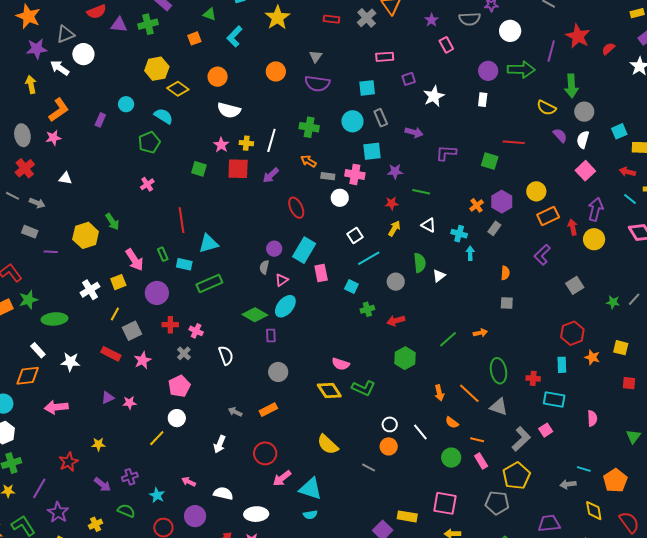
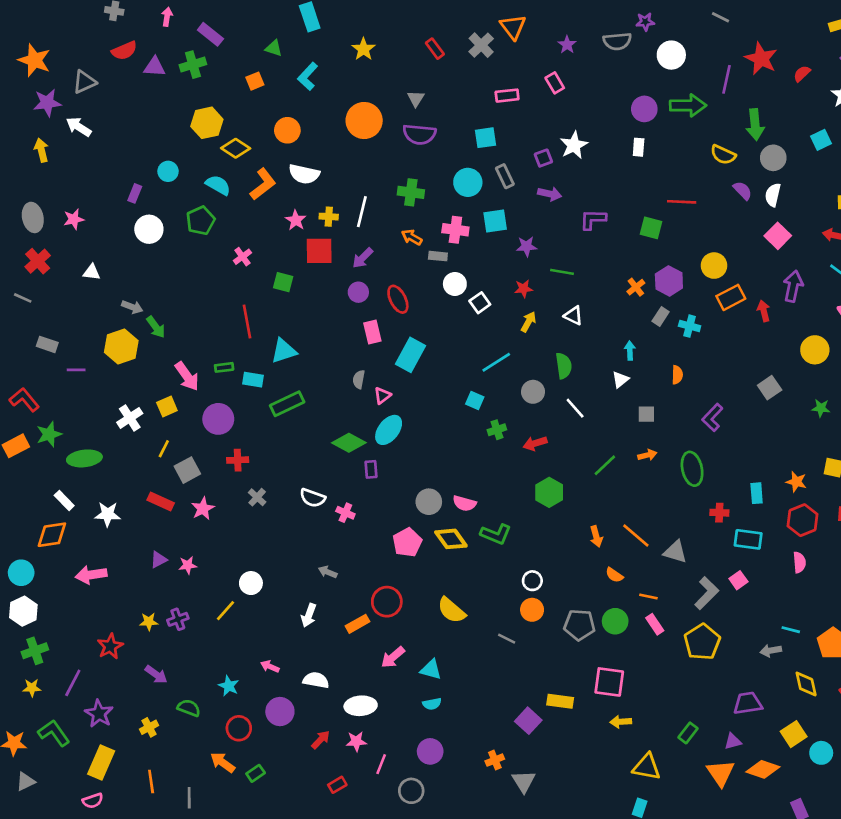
yellow star: (277, 18) -> (364, 49), size x0.7
red rectangle: (331, 19) -> (435, 49), turned 49
pink rectangle: (446, 45) -> (555, 83), moved
white circle: (83, 54) -> (149, 229), moved
orange circle: (276, 71) -> (364, 121), size x1.4
purple square: (409, 79) -> (543, 158), moved
orange L-shape: (59, 110) -> (263, 184), moved
cyan square: (619, 131) -> (821, 140), moved
green square: (199, 169) -> (283, 282), moved
pink cross: (355, 174) -> (455, 230), moved
pink cross: (147, 184) -> (242, 257), moved
gray arrow: (37, 203) -> (132, 307), moved
cyan cross: (459, 234) -> (690, 326), moved
white square: (355, 236) -> (480, 303), moved
yellow circle: (594, 239) -> (815, 350), moved
purple circle: (274, 249) -> (358, 292), moved
green rectangle: (163, 254) -> (224, 367), turned -72
purple L-shape: (542, 255) -> (712, 417), moved
pink rectangle: (321, 273) -> (372, 332), moved
white triangle: (439, 276) -> (620, 380), moved
gray square: (507, 303) -> (646, 414), moved
pink cross: (196, 331) -> (345, 513), moved
red hexagon: (572, 333) -> (802, 520), moved
white semicircle: (226, 355) -> (313, 498), turned 132
green ellipse: (498, 371) -> (692, 469), moved
gray circle: (278, 372) -> (429, 502), moved
pink pentagon: (179, 386) -> (407, 542), moved
orange rectangle: (268, 410) -> (357, 624), moved
white line: (420, 432) -> (575, 408), moved
red circle: (265, 453) -> (387, 602), moved
purple cross: (130, 477) -> (178, 619), moved
cyan triangle: (311, 489) -> (431, 669), size x0.7
gray pentagon: (497, 503) -> (579, 625), moved

